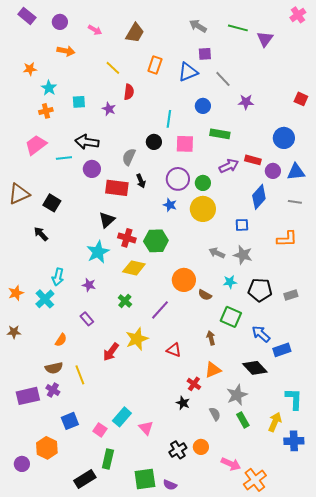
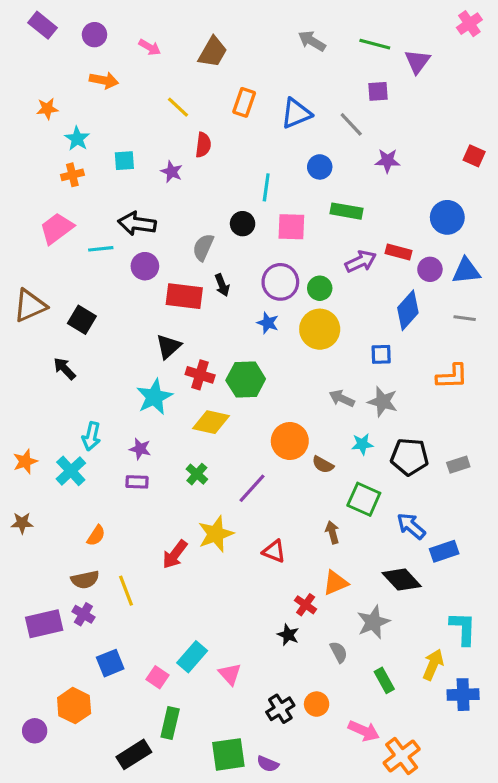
purple square: (205, 54) -> (378, 91), moved
purple rectangle: (87, 319) -> (137, 482), moved, turned -48
green rectangle: (243, 420) -> (384, 680), moved

